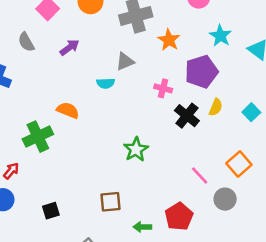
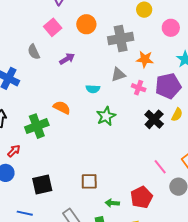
orange star: (169, 40) -> (145, 59), turned -30
gray triangle: (125, 61) -> (118, 75), moved
pink cross: (163, 88) -> (139, 88), moved
green star: (136, 149) -> (106, 116), moved
black square: (51, 211) -> (42, 184), size x1.5

